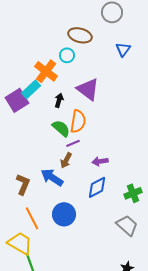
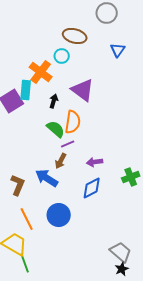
cyan rectangle: (31, 89) -> (26, 90), turned -42
green cross: (133, 193) -> (131, 177), moved
gray trapezoid: (127, 225) -> (121, 252), moved

